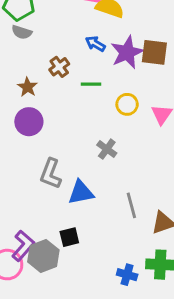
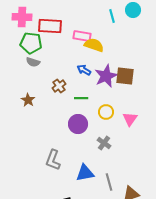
brown star: (27, 87) -> (28, 100), moved
purple circle: (29, 122) -> (78, 124), moved
gray cross: (107, 149) -> (104, 143), moved
blue triangle: (81, 192) -> (85, 173), moved

